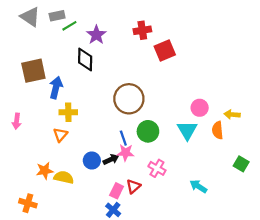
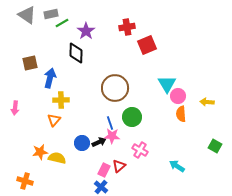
brown square: (33, 71) -> (30, 63), size x0.7
cyan triangle: (187, 130) -> (167, 84), moved
orange semicircle: (218, 130) -> (181, 114), moved

